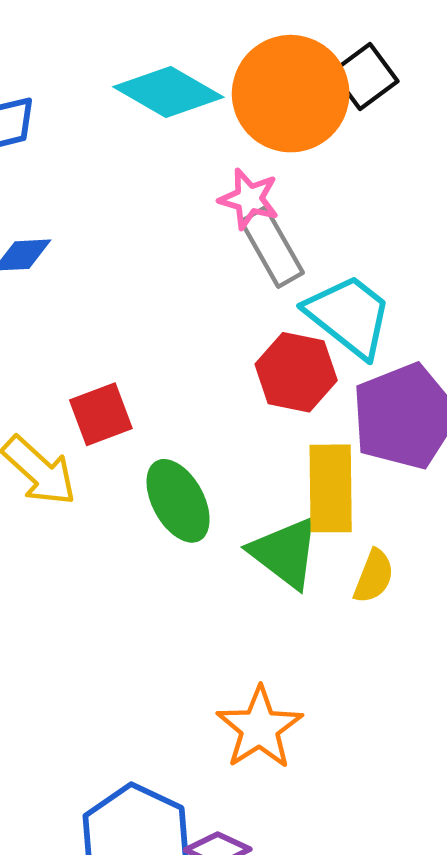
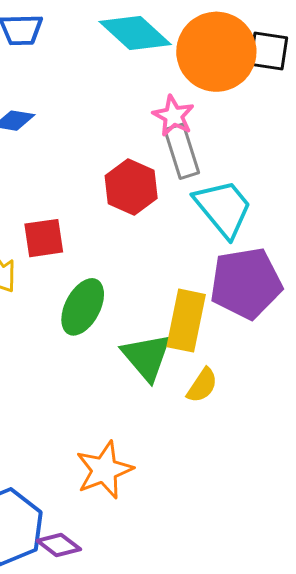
black square: (365, 77) -> (268, 51), turned 33
red hexagon: (296, 372) -> (131, 187), moved
green ellipse: (178, 501) -> (83, 307), turned 44

